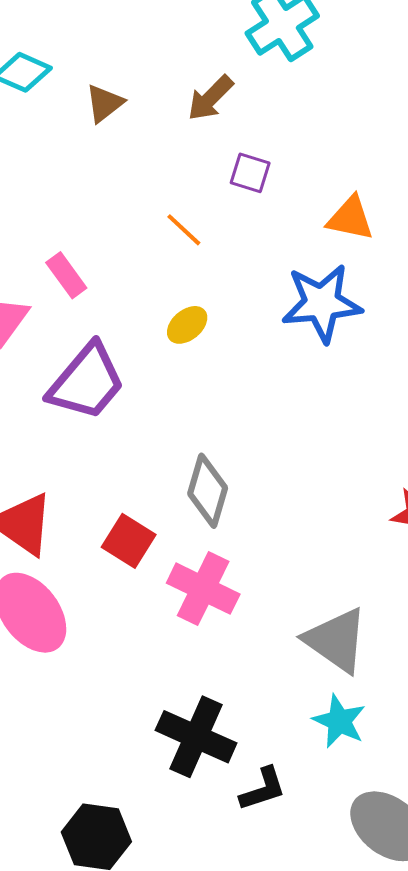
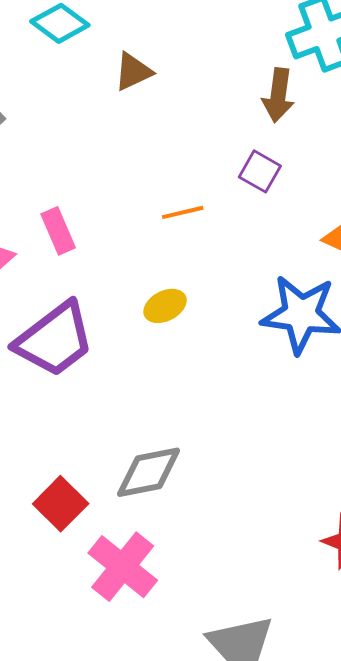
brown arrow: (210, 98) -> (278, 95), moved, turned -50
orange line: (184, 230) -> (183, 212), turned -69
gray diamond: (208, 491) -> (149, 472), turned 50

